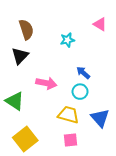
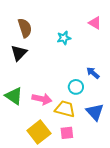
blue arrow: (83, 73) -> (93, 73), moved
pink arrow: (46, 83) -> (42, 99), moved
yellow square: (25, 139) -> (39, 132), moved

